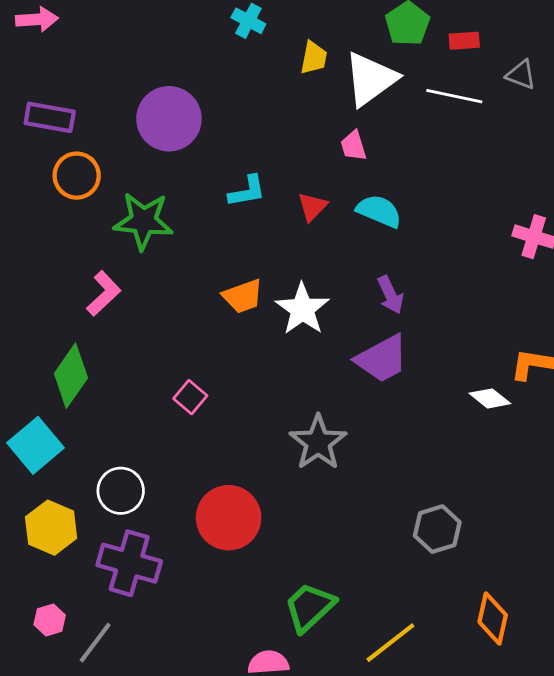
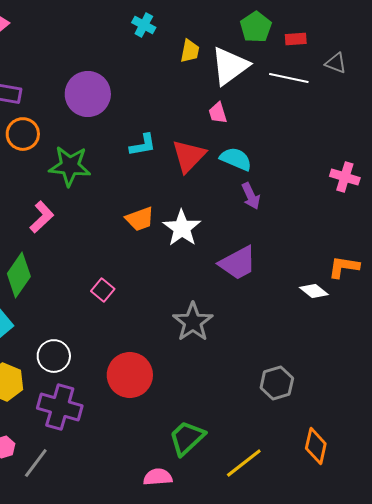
red triangle: (312, 207) -> (189, 156), size x1.6
purple arrow: (390, 295) -> (251, 196), moved

